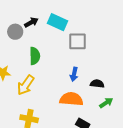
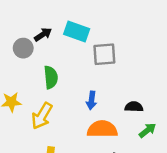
blue arrow: (74, 74) -> (91, 100), moved

